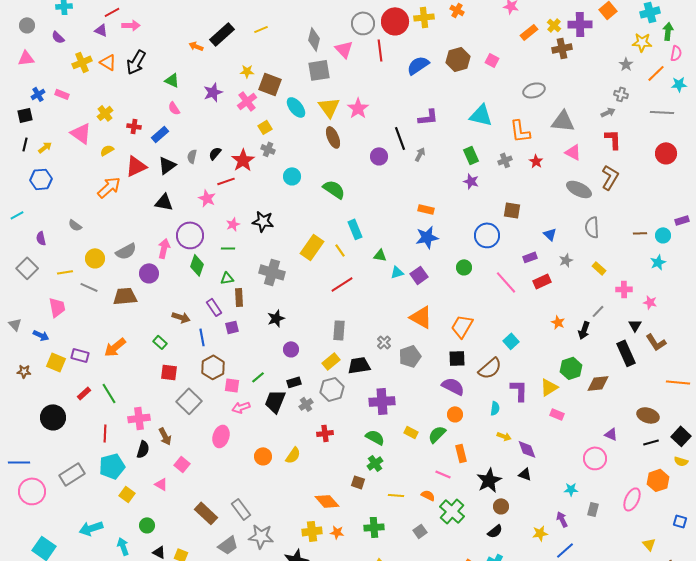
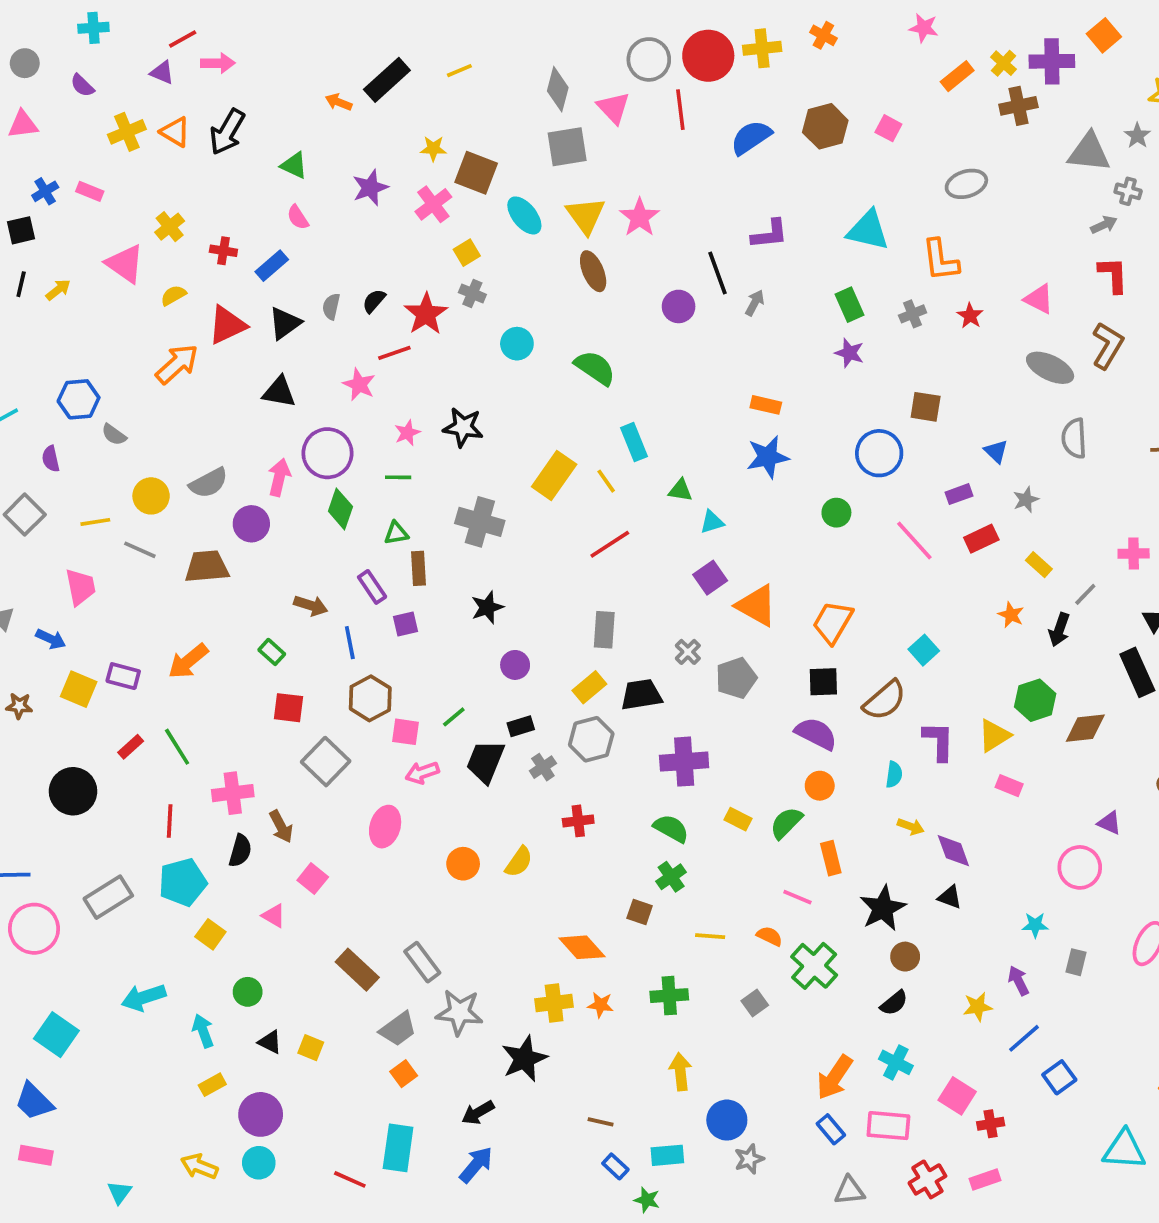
gray triangle: (563, 121) -> (1089, 152), moved
blue hexagon: (41, 179) -> (79, 399), moved
yellow rectangle: (599, 268) -> (1039, 565), moved
purple square: (419, 275) -> (710, 578), moved

